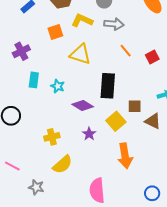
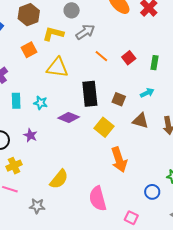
gray arrow: (114, 24) -> (85, 32), turned -30
brown square: (135, 106) -> (119, 99), moved, turned 32
purple star: (89, 134) -> (30, 135), moved
yellow cross: (52, 137) -> (14, 166), moved

